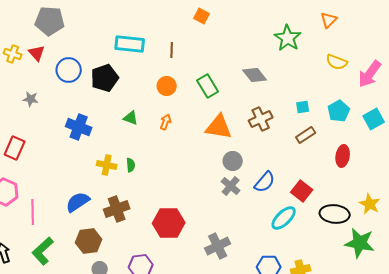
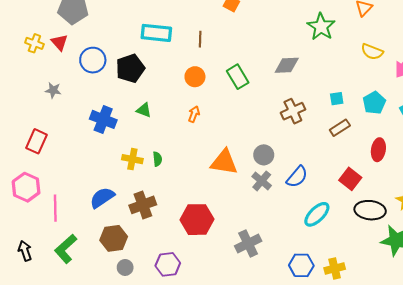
gray diamond: (255, 75) -> (287, 65), turned -55
green triangle: (131, 118) -> (144, 110), moved
orange triangle: (219, 127) -> (224, 162), moved
red square: (302, 191) -> (350, 179), moved

